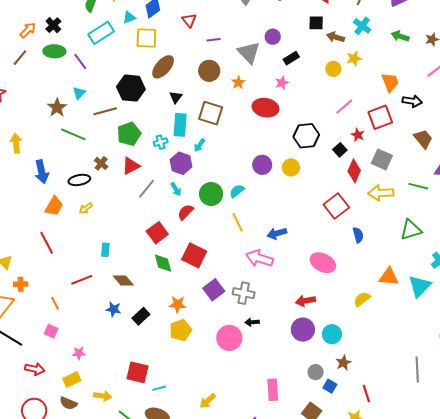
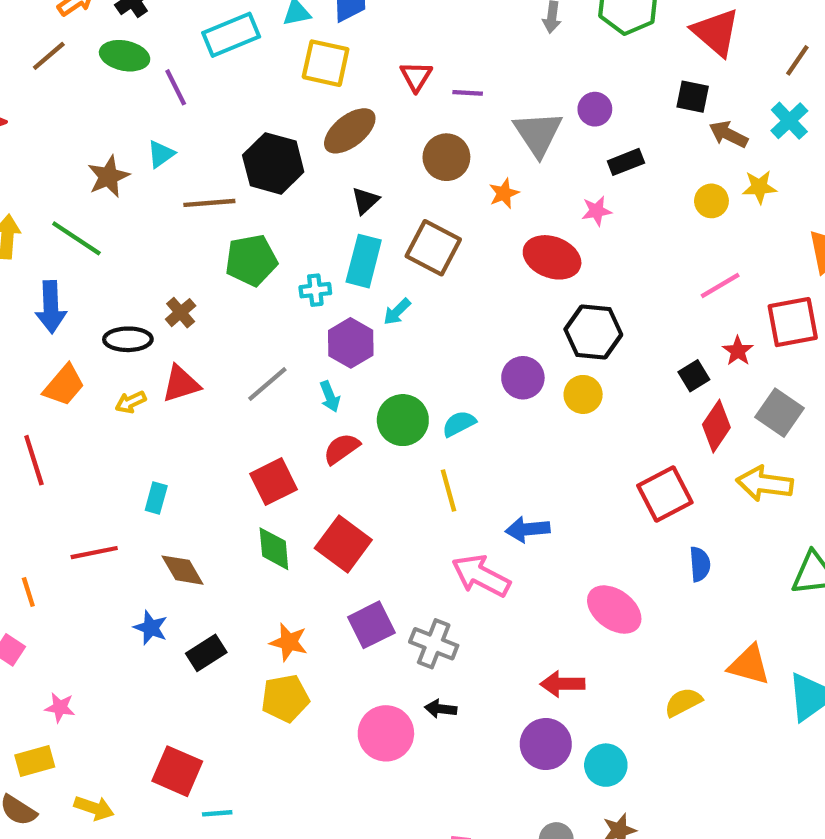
red triangle: (189, 20) -> (416, 76), moved
green line: (73, 134) -> (76, 238), moved
black hexagon: (306, 136) -> (593, 332), moved
red triangle: (131, 166) -> (181, 384), moved

